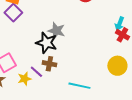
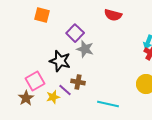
purple square: (13, 13) -> (75, 33), moved
black star: (46, 43) -> (60, 61), moved

